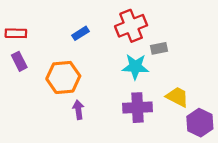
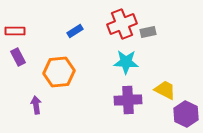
gray rectangle: (159, 48) -> (148, 32), moved
purple arrow: (78, 110) -> (36, 105), moved

